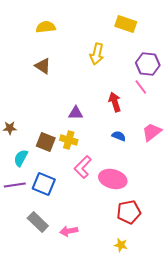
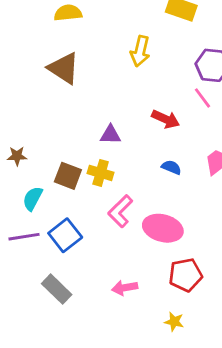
brown triangle: (43, 66) -> (64, 68), size x1.4
red arrow: (115, 102) -> (166, 119), turned 132
blue square: (44, 184) -> (65, 235), turned 30
pink arrow: (69, 231) -> (125, 288), moved

